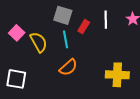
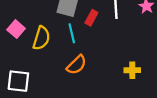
yellow semicircle: (39, 42) -> (41, 38), turned 50
yellow cross: (117, 75) -> (132, 70), size x0.6

